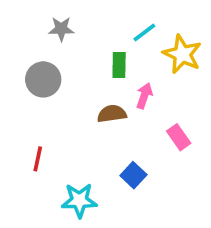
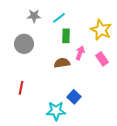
cyan line: (144, 33) -> (59, 18), moved
pink rectangle: (179, 137) -> (102, 59), moved
cyan star: (79, 200) -> (56, 111), moved

